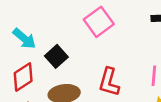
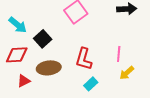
red diamond: (23, 77) -> (17, 55), turned 30

